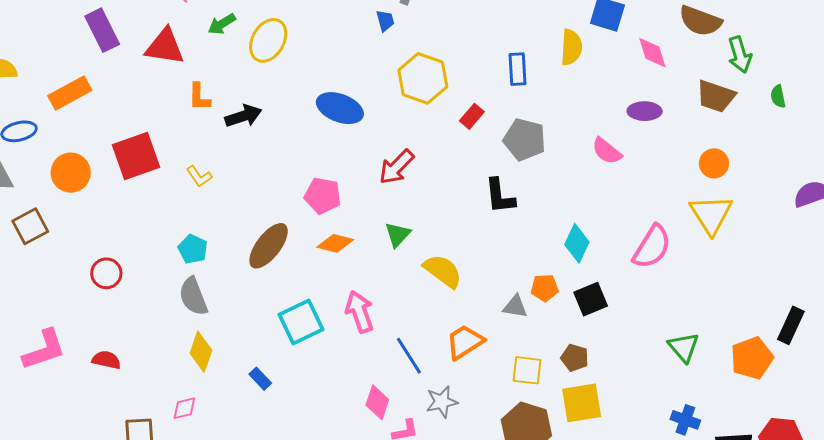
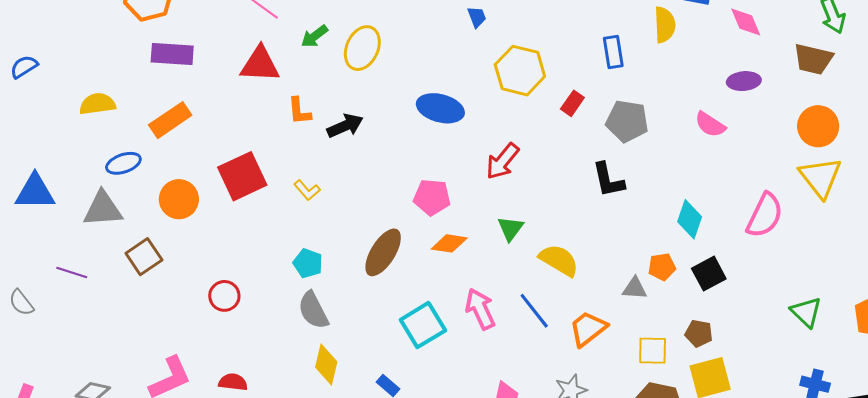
purple rectangle: (102, 30) -> (172, 54), moved, turned -54
orange circle: (714, 163) -> (818, 126), size x1.4
blue line: (409, 356) -> (534, 311), moved

